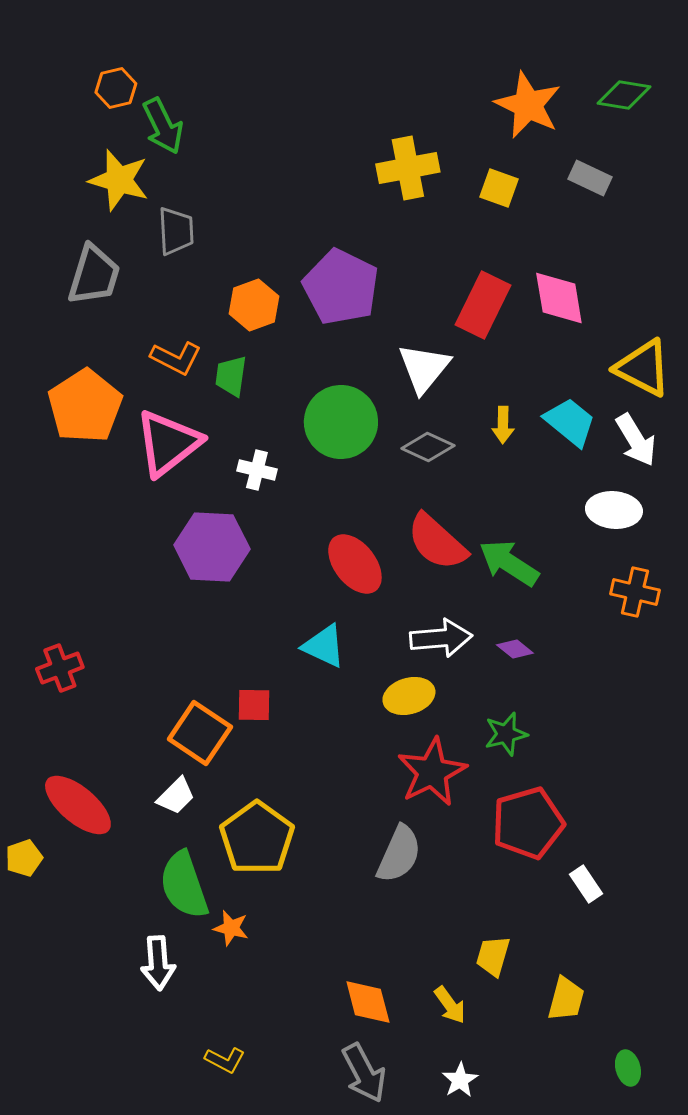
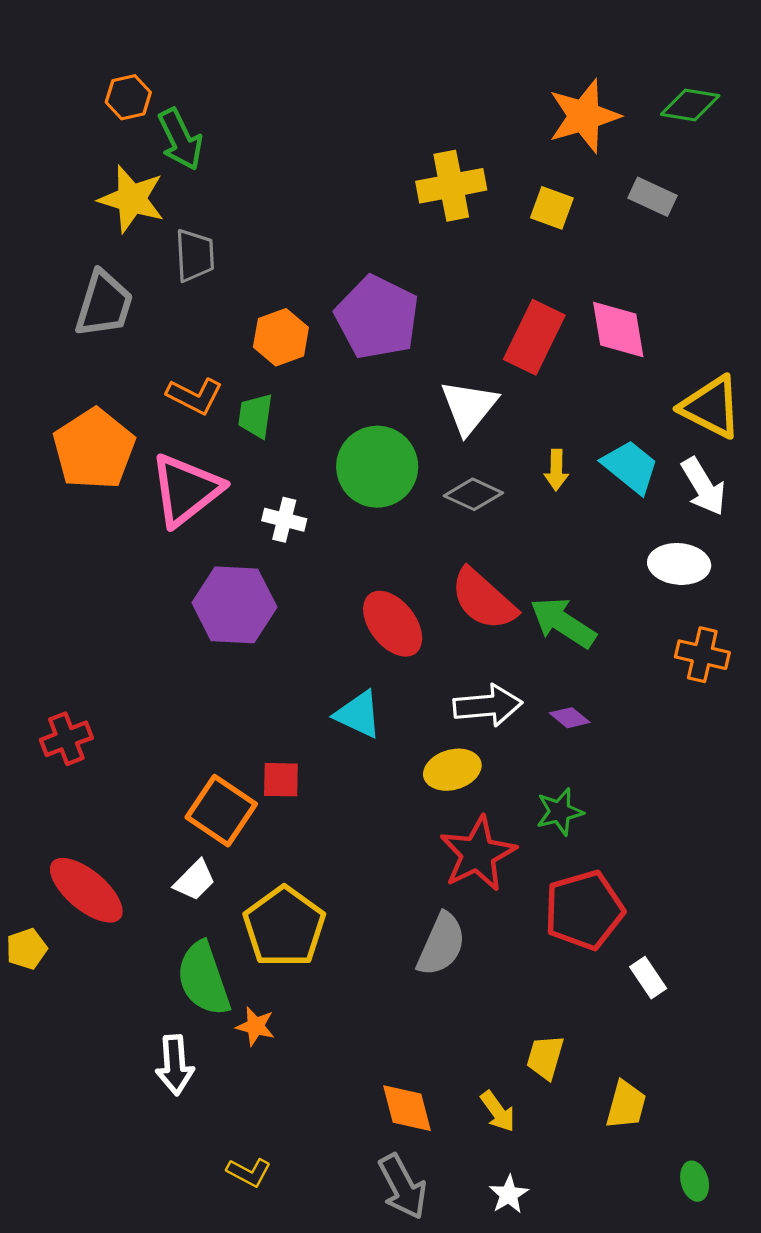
orange star: (528, 105) -> (584, 116), turned 30

